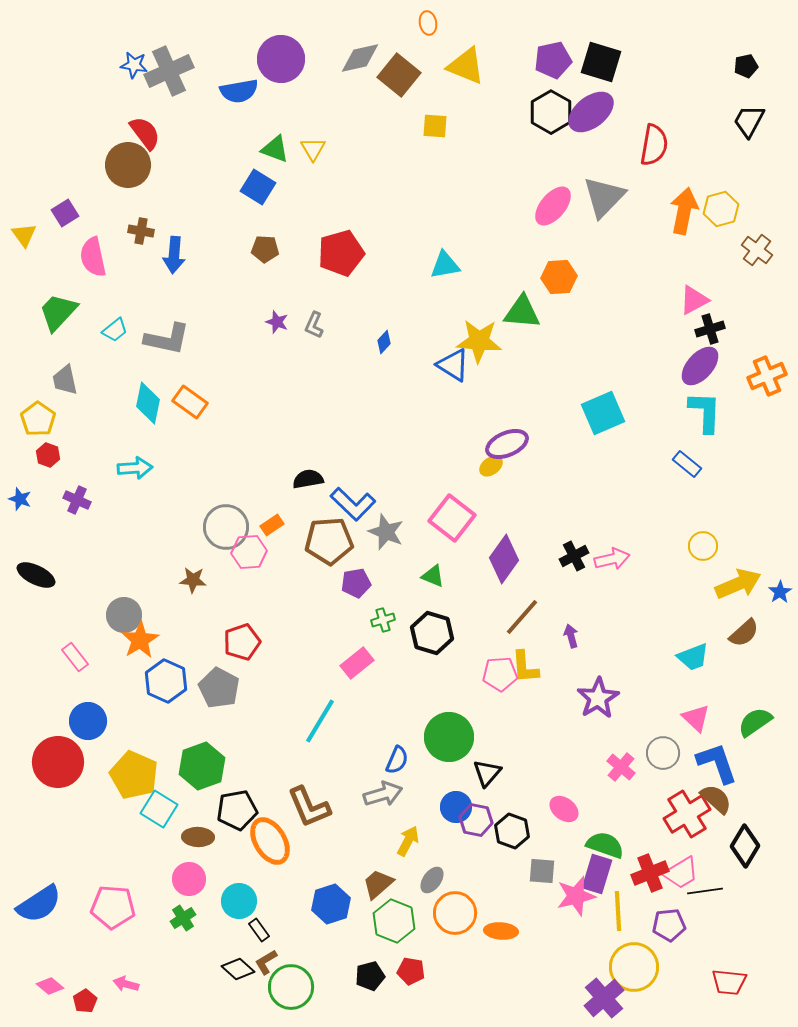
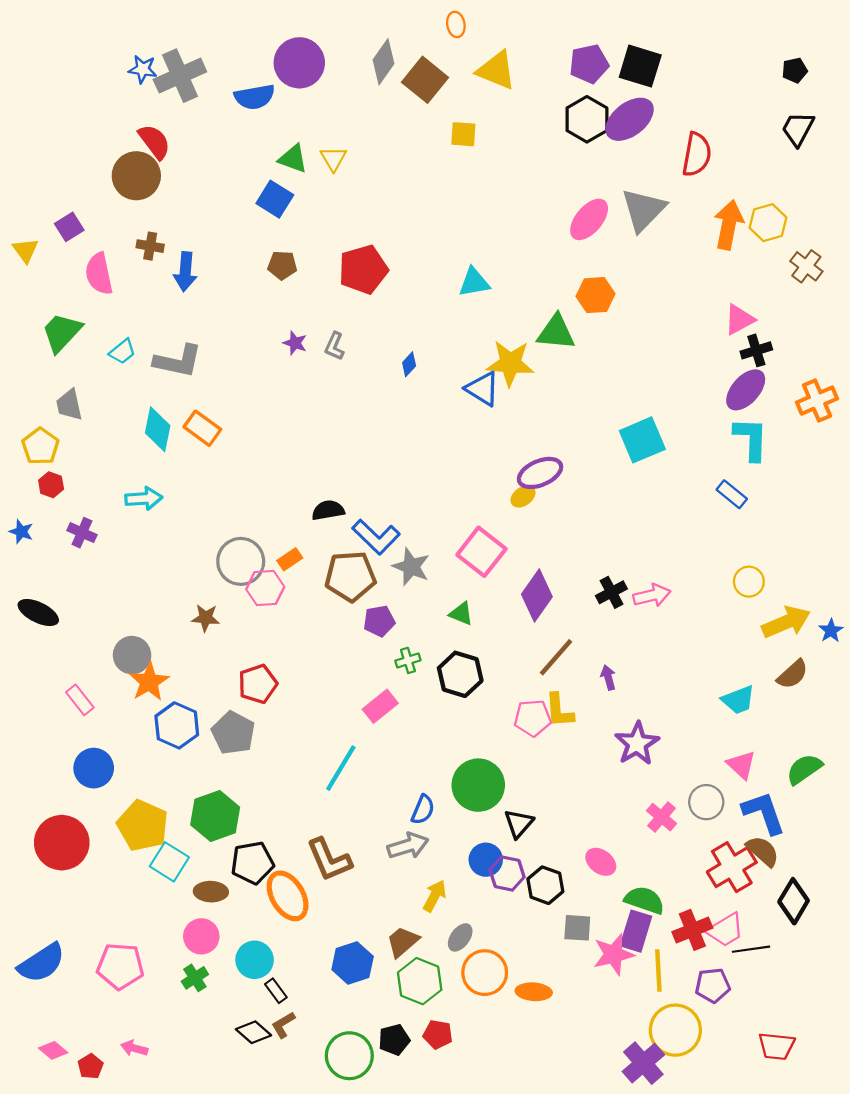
gray diamond: (360, 58) -> (383, 62), turned -42
red circle: (58, 762) -> (62, 843), moved
green circle: (291, 987) -> (349, 1056), moved

